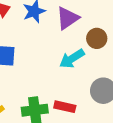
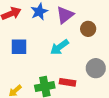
cyan arrow: (72, 59) -> (59, 47), moved

